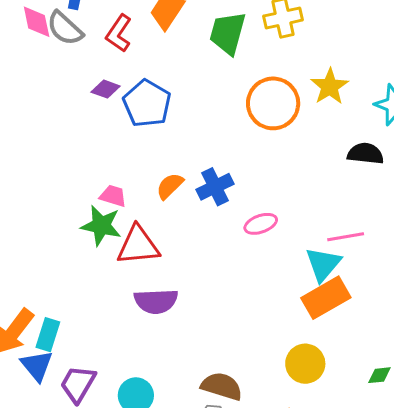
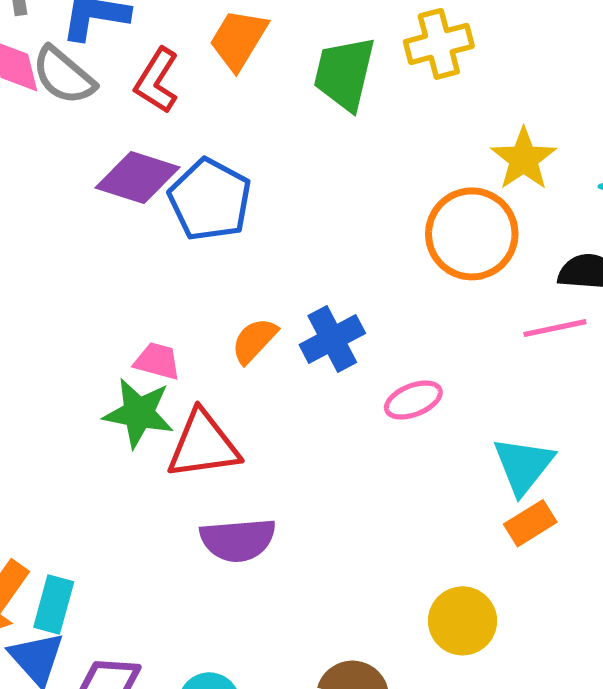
purple diamond: (106, 89) -> (138, 178), size x1.6
orange circle: (273, 103) -> (472, 234), moved
pink line: (346, 237) -> (555, 328), moved
orange rectangle: (326, 298) -> (530, 523), size x0.6
yellow circle: (305, 364) -> (463, 621), moved

